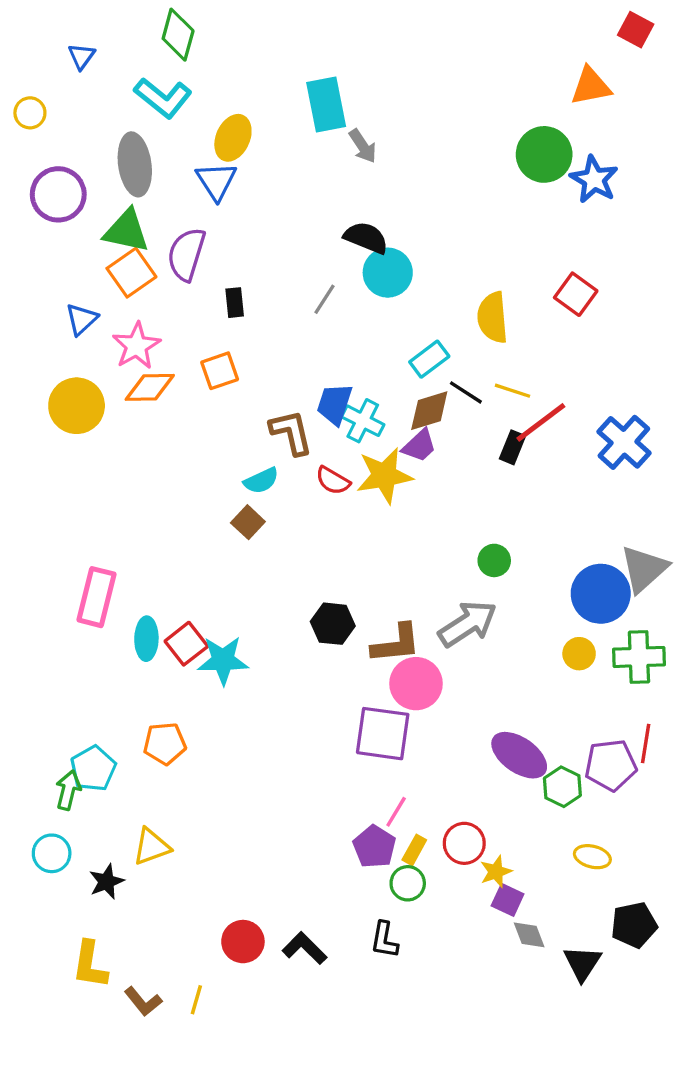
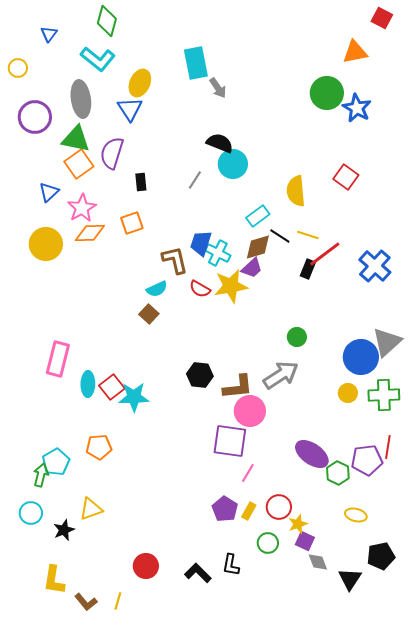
pink line: (396, 812) -> (248, 473), moved
green circle: (408, 883) -> (268, 543), moved
black L-shape: (305, 948) -> (198, 573), moved

